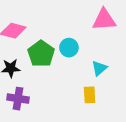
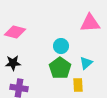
green pentagon: (41, 54) -> (60, 68), moved

